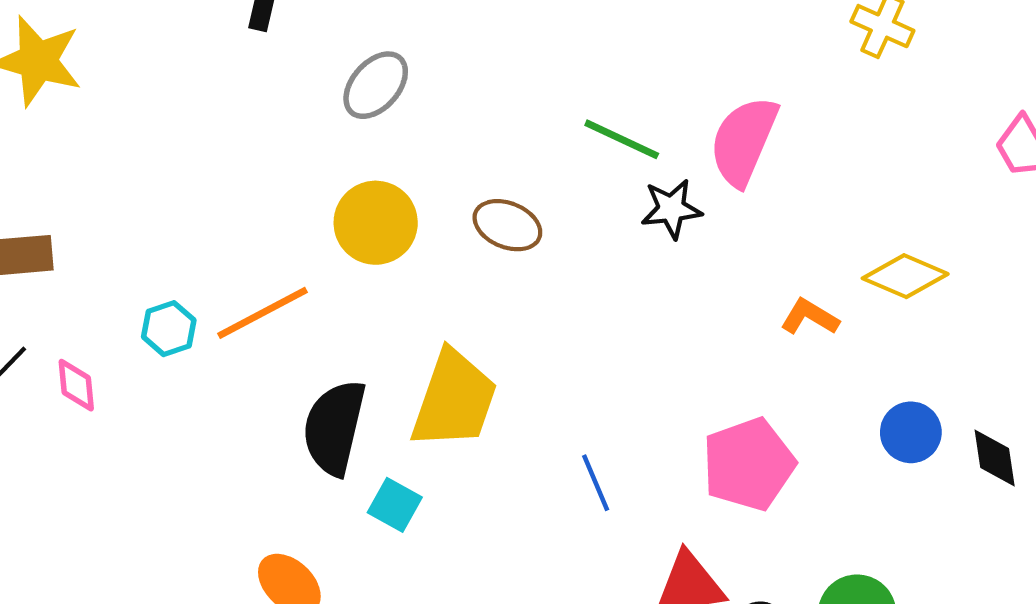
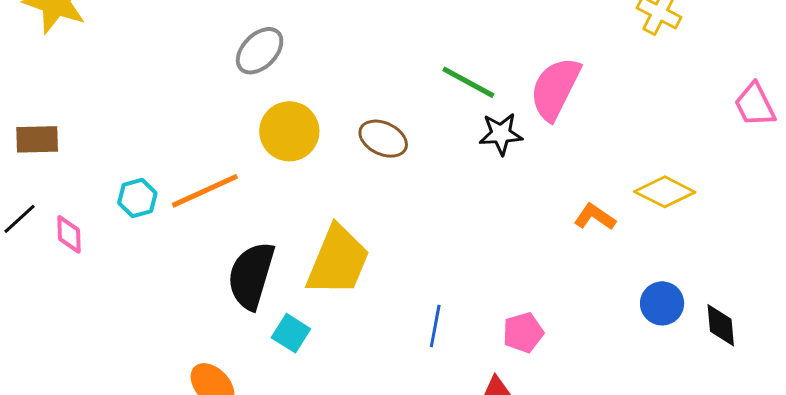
gray ellipse: (376, 85) -> (260, 51), moved
pink pentagon: (749, 464) -> (523, 333), moved, size x0.6
blue line: (596, 483) -> (435, 326), turned 30

